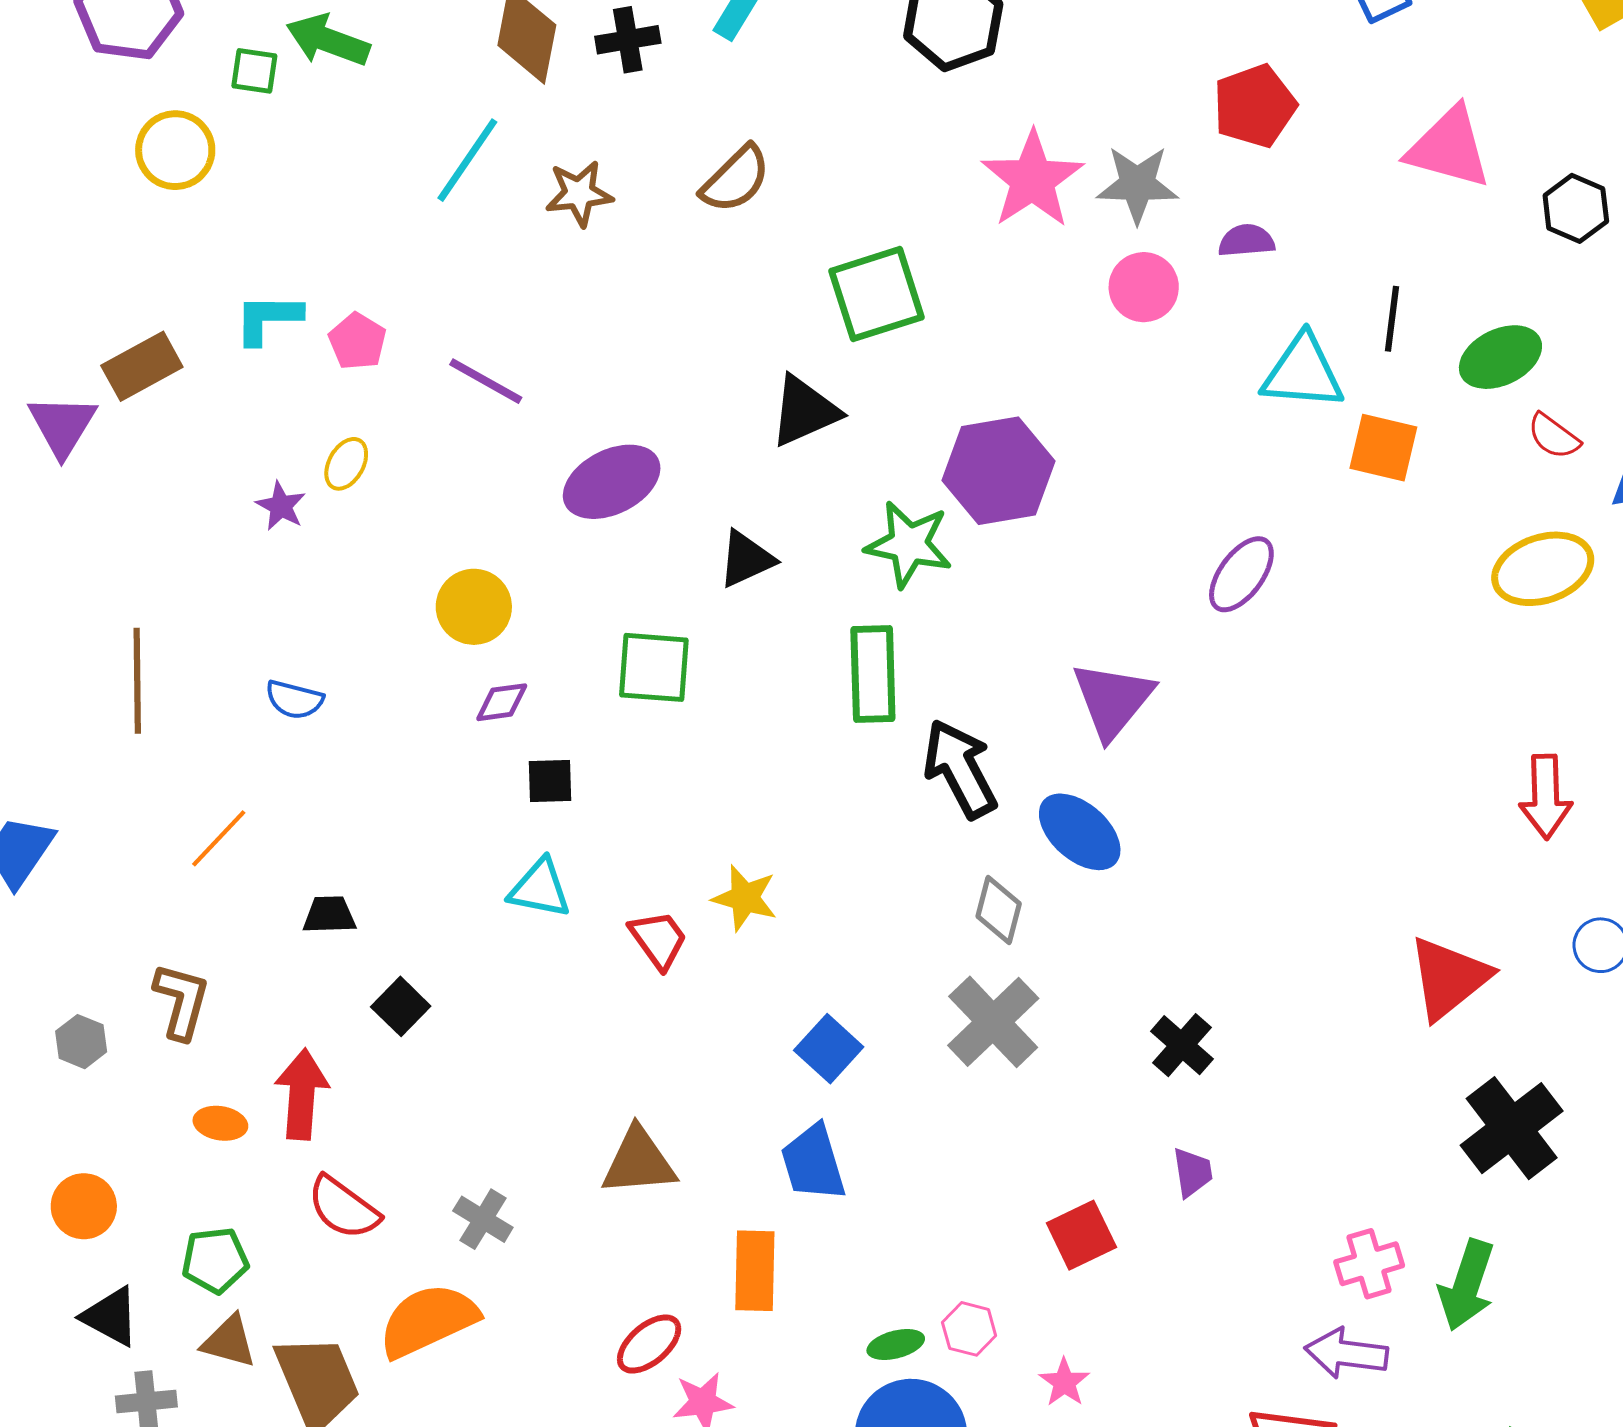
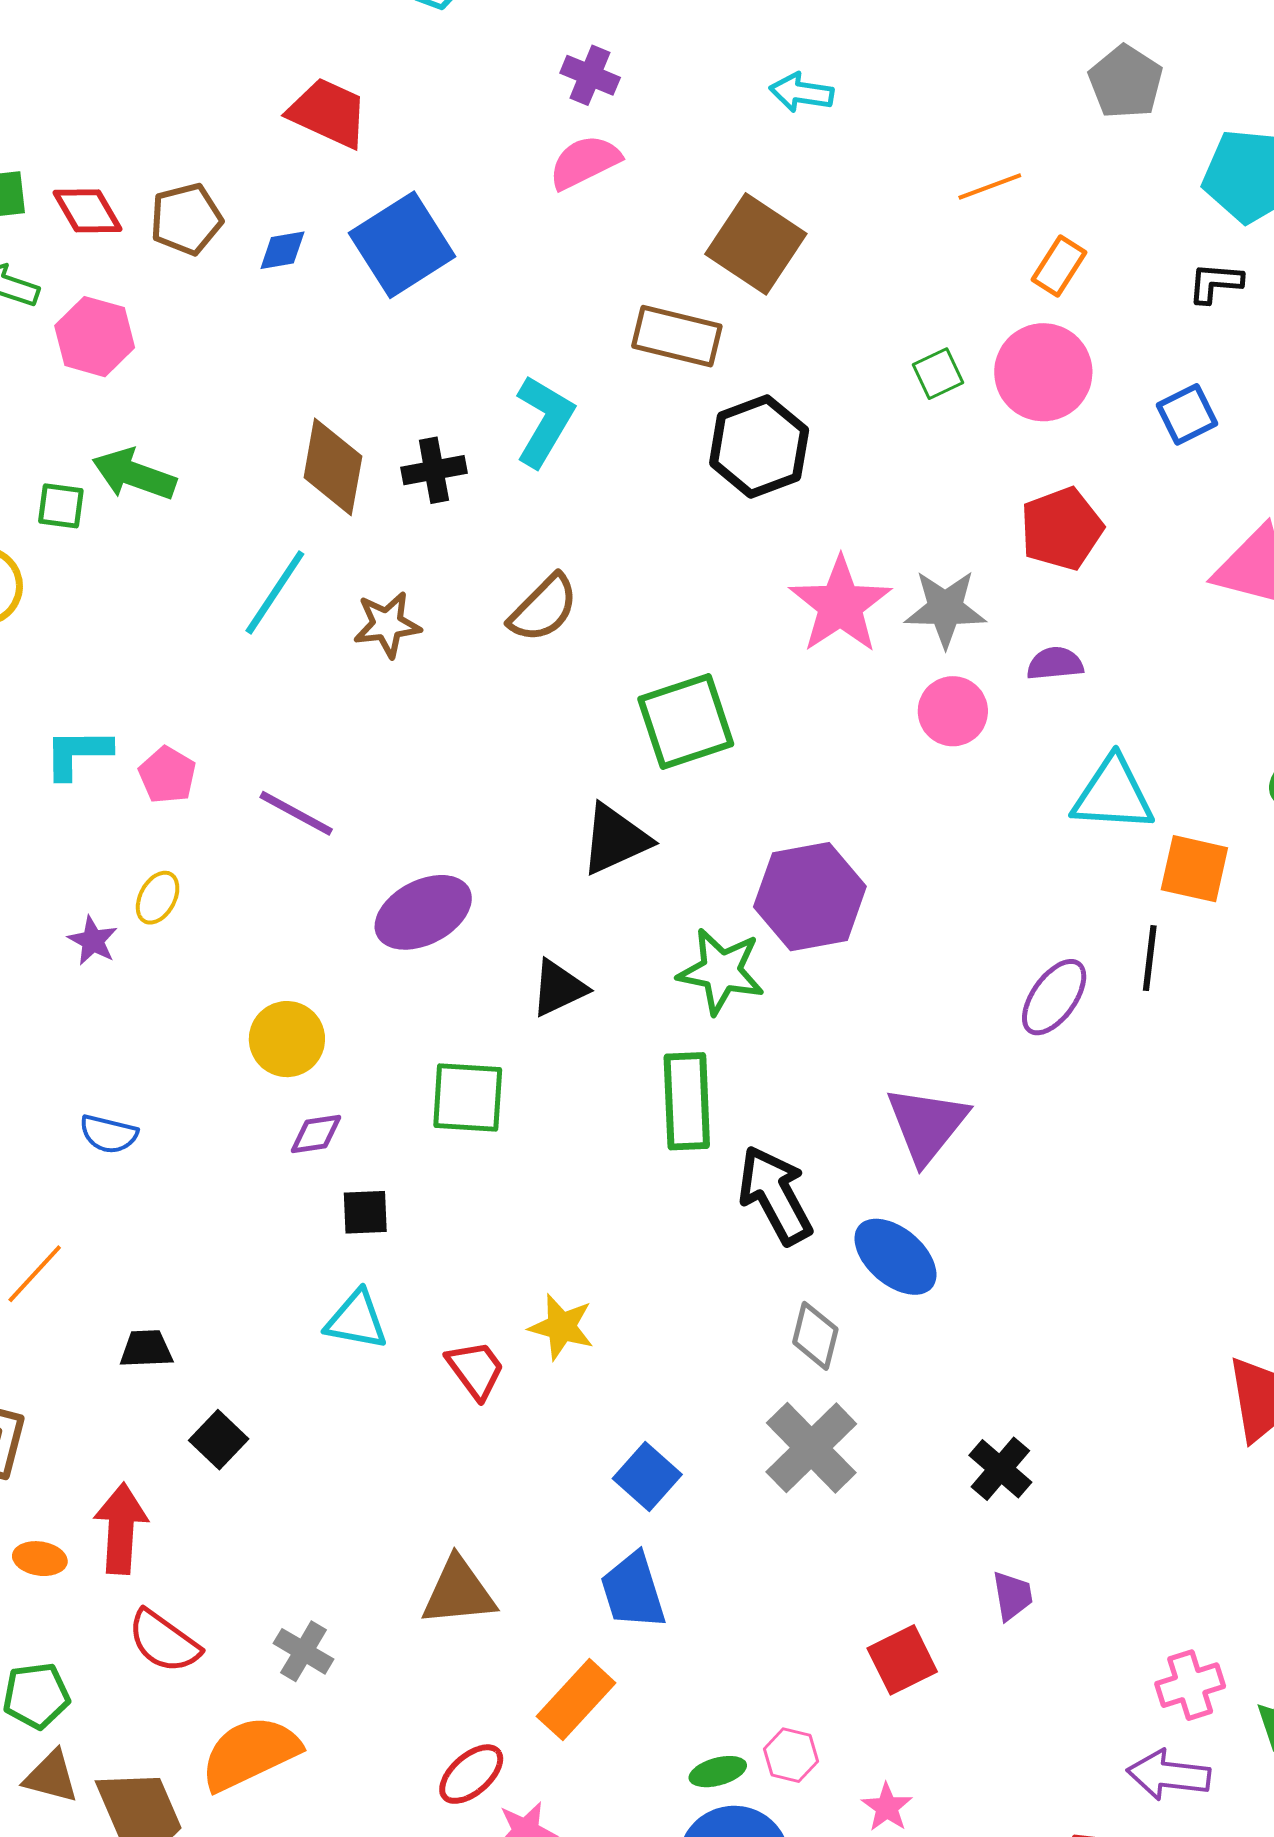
black line: (1392, 319) -> (1150, 958), moved
orange rectangle: (755, 1271) -> (576, 1700), turned 42

